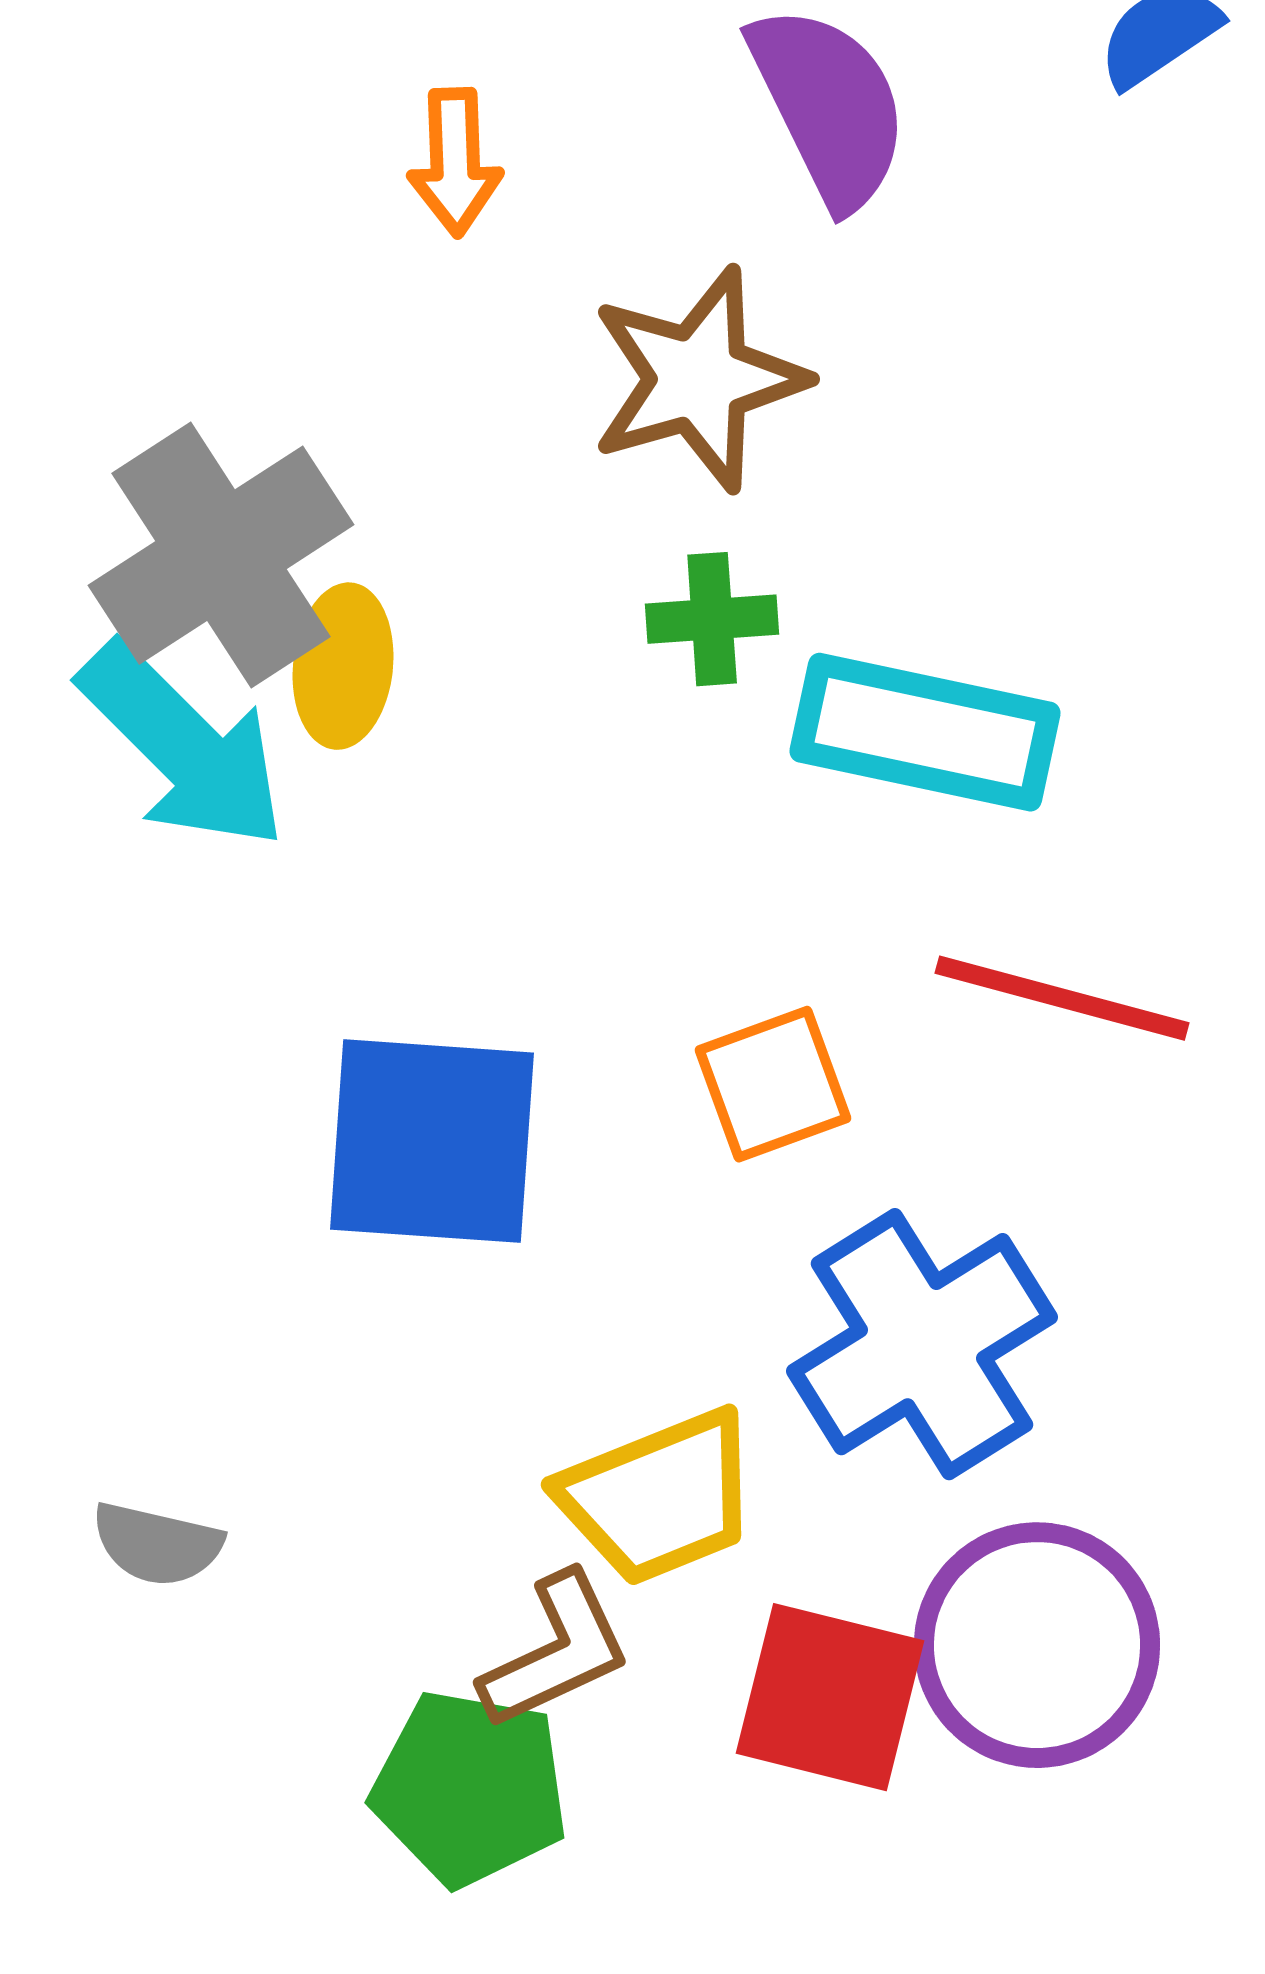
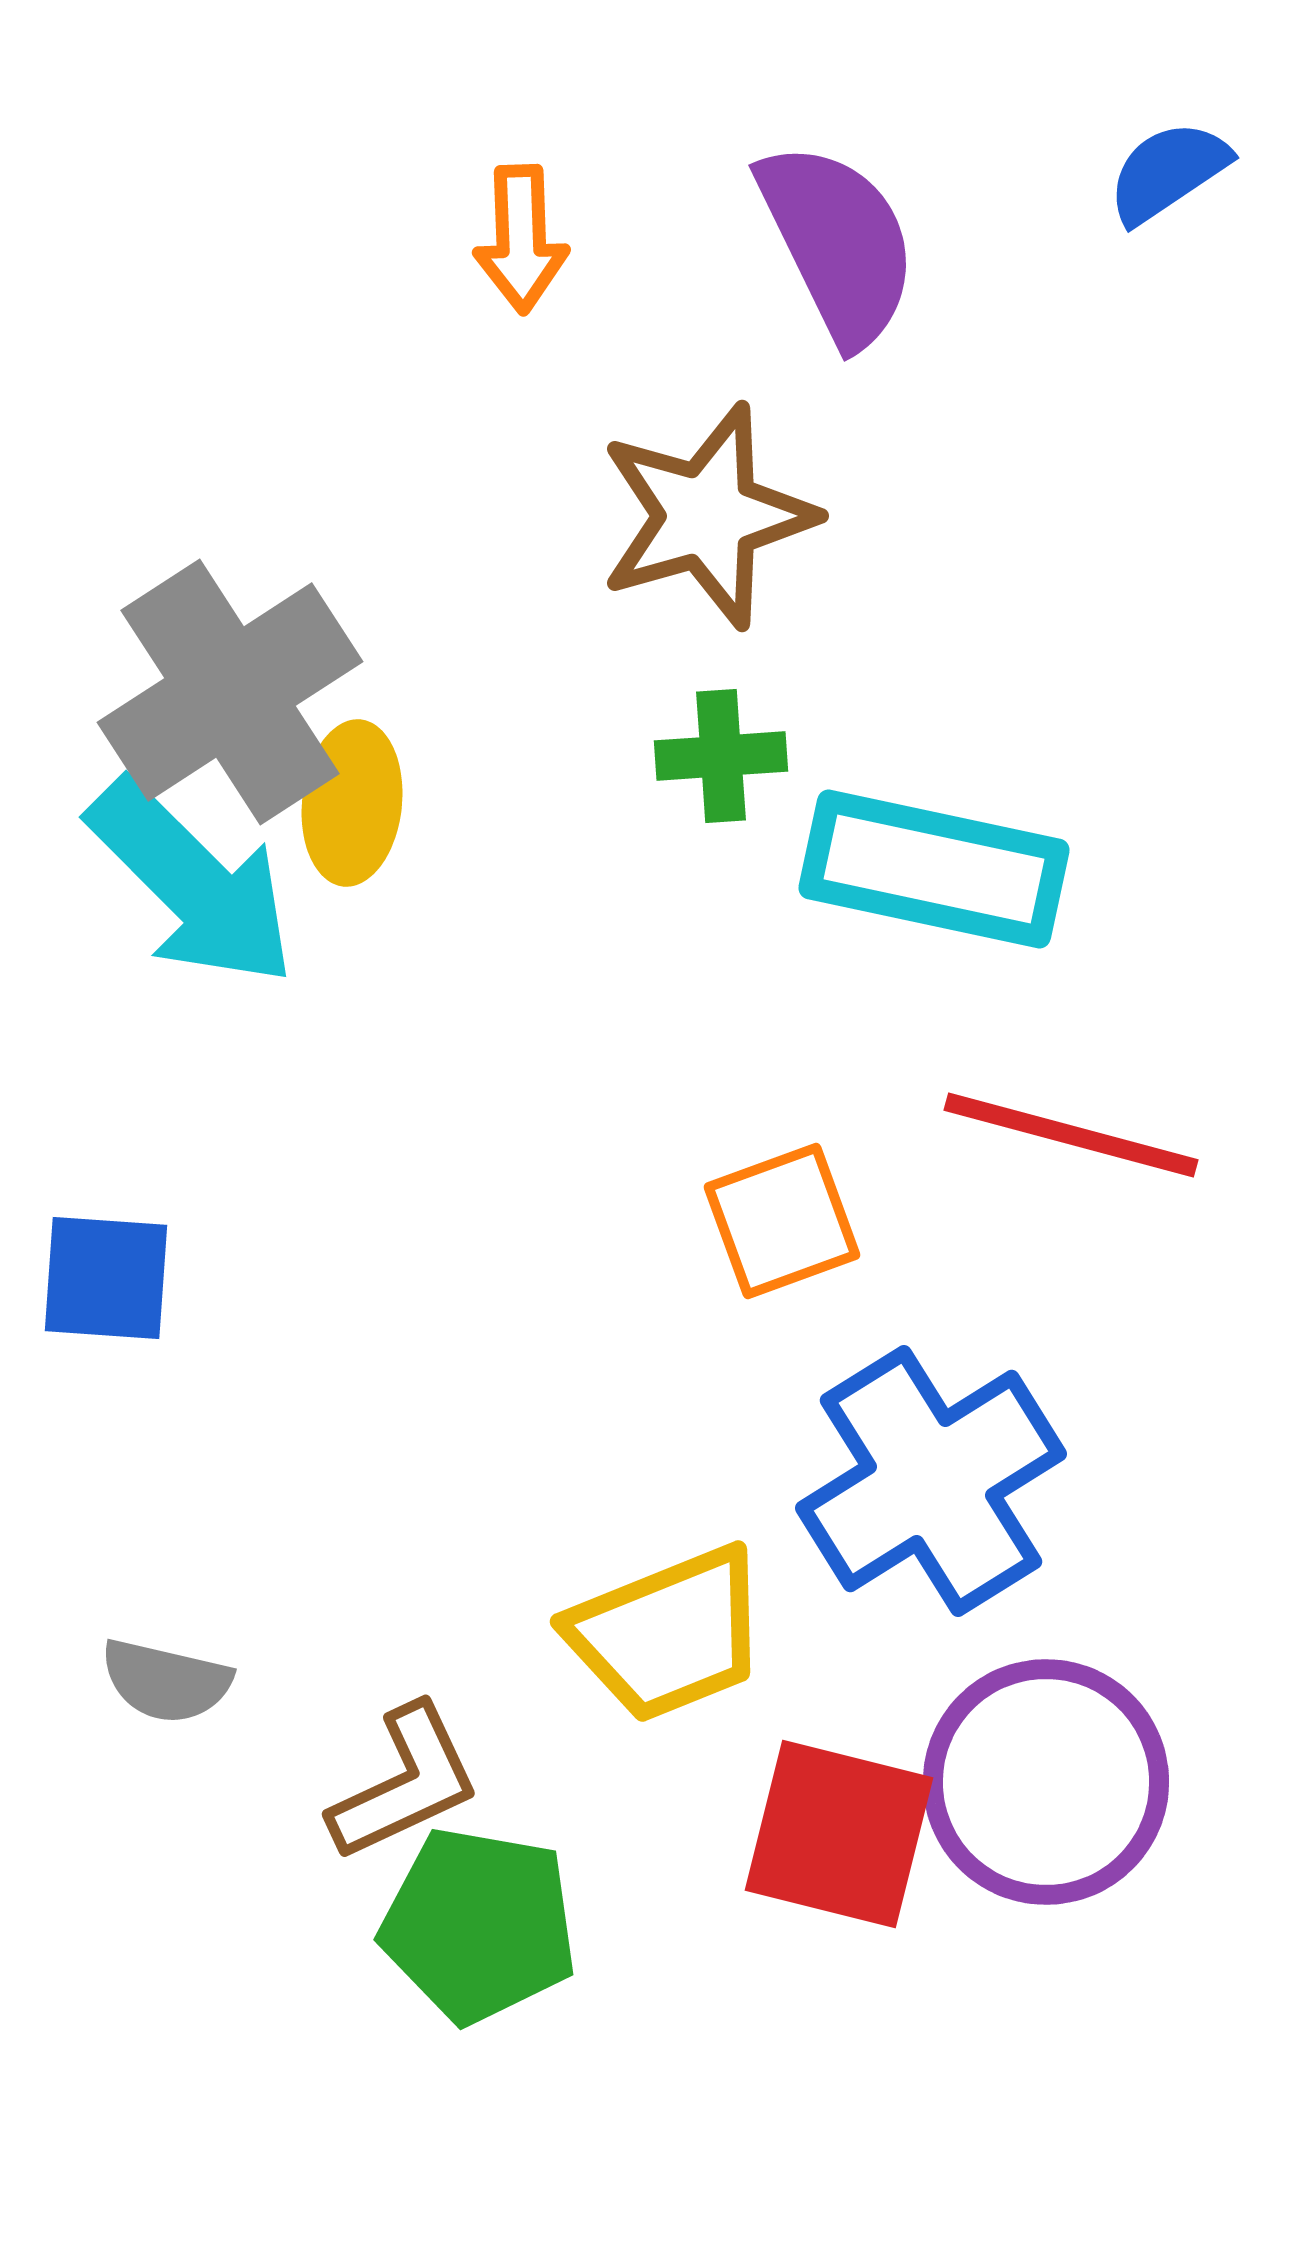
orange arrow: (455, 162) -> (521, 239), moved
blue square: (432, 1141) -> (106, 1278), moved, size x0.6
brown L-shape: (556, 1651) -> (405, 1783), moved

